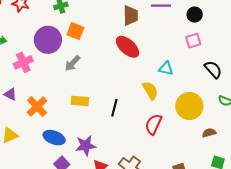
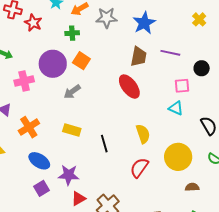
pink square: (193, 41) -> (182, 86), moved
cyan triangle: (166, 68) -> (176, 108), moved
black line: (114, 108) -> (104, 144), turned -42

